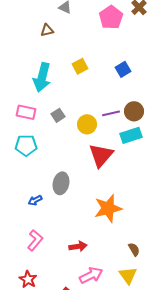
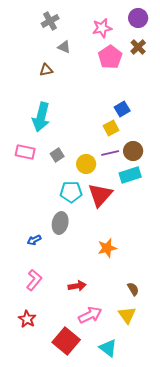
yellow square: (80, 66) -> (111, 128), moved
cyan pentagon: (26, 145) -> (71, 192), moved
orange star: (108, 208) -> (107, 248), size x0.7

